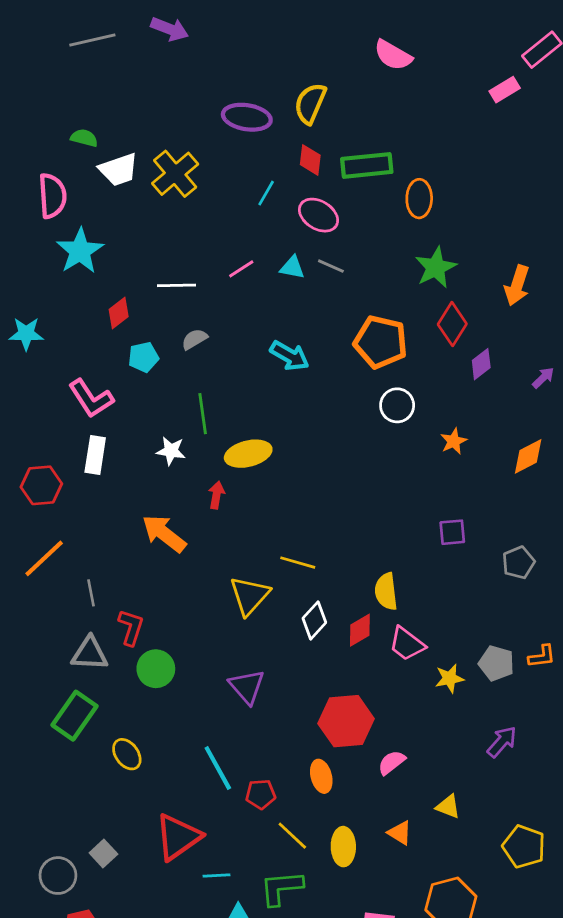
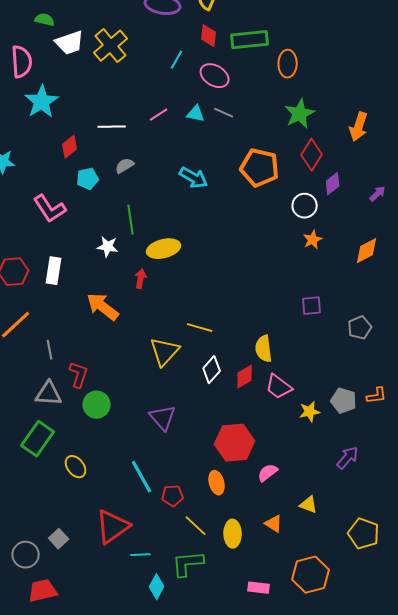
white circle: (397, 405) -> (305, 206), moved
white rectangle: (95, 455) -> (54, 271), moved

